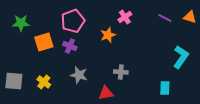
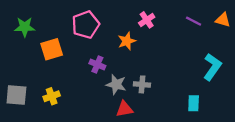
purple cross: (70, 46) -> (97, 65), moved
gray star: (79, 75) -> (116, 84), moved
yellow cross: (44, 82) -> (52, 96), turned 32

